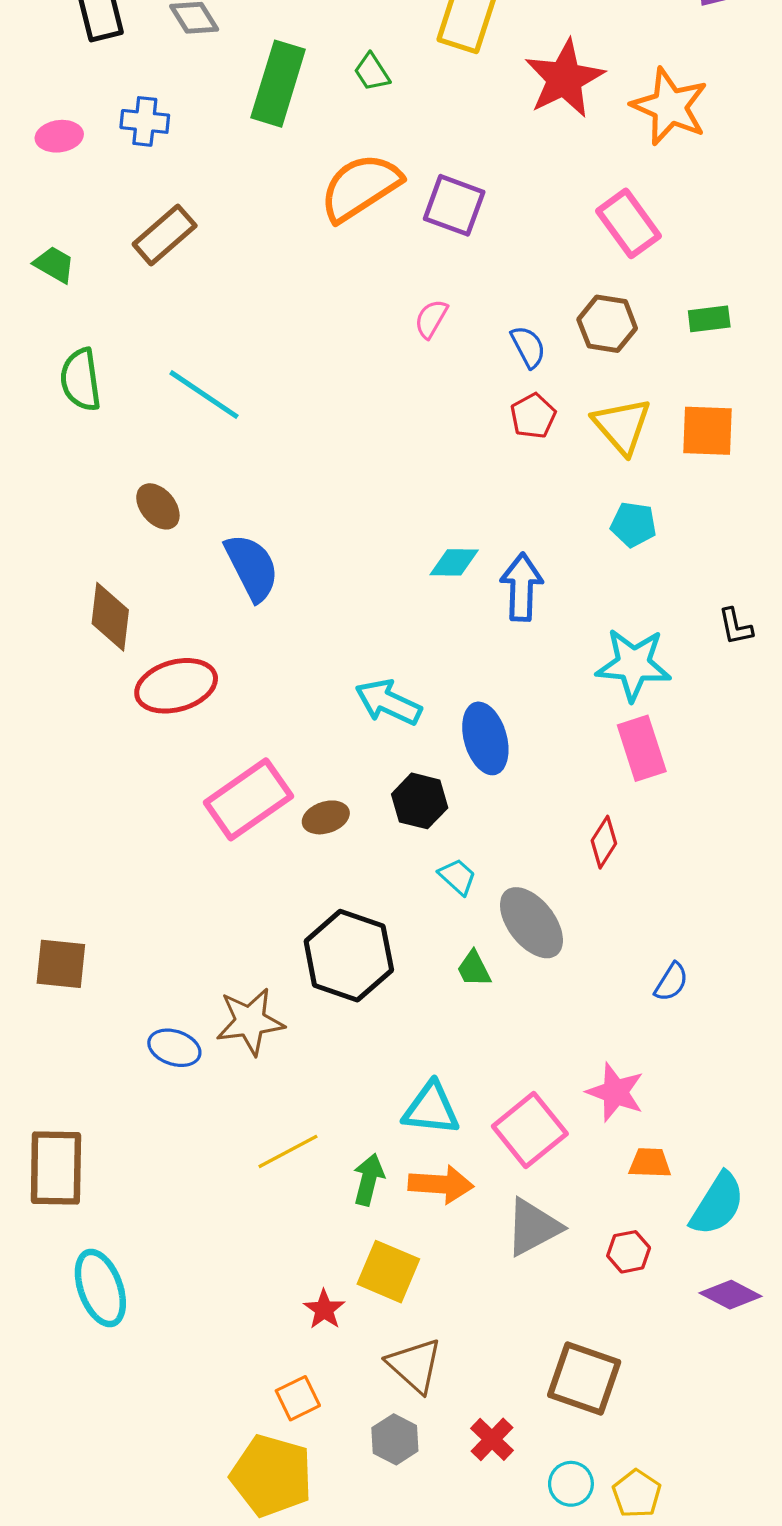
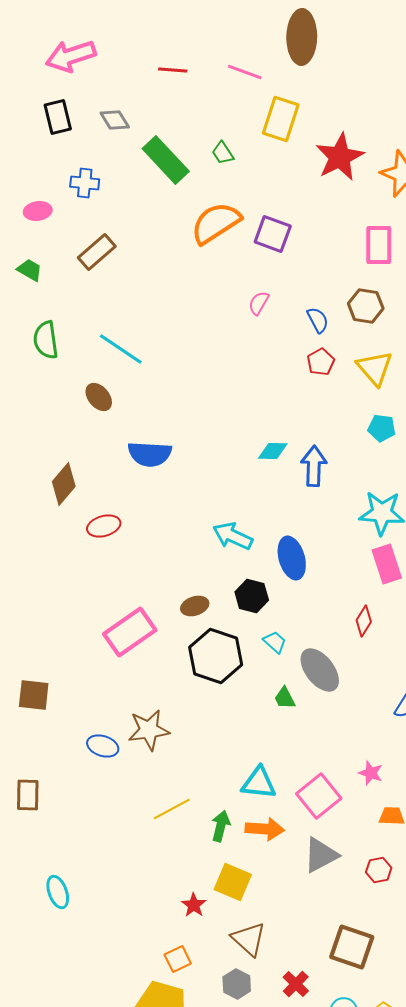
green rectangle: (278, 84) -> (166, 160), turned -60
pink ellipse: (59, 136) -> (38, 211), moved
pink rectangle: (629, 223) -> (379, 245), turned 36
brown ellipse: (158, 506) -> (99, 397), moved
blue semicircle: (252, 567) -> (150, 454), turned 120
brown diamond: (110, 617) -> (64, 484), turned 33
red ellipse: (176, 686) -> (104, 526), size x0.7
pink rectangle: (248, 799) -> (130, 632), moved
black hexagon: (349, 956) -> (216, 656), moved
pink star: (615, 1092) -> (371, 773), size x0.7
brown rectangle: (56, 1168) -> (28, 795), moved, size x0.7
cyan ellipse: (100, 1288) -> (58, 892), size x0.7

